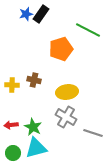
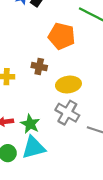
orange pentagon: (61, 49) -> (62, 36), turned 30
brown cross: (34, 80) -> (39, 67), moved

